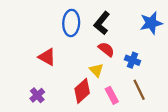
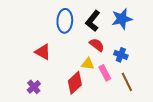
blue star: (151, 23) -> (122, 19), moved
yellow triangle: (96, 70) -> (88, 64), turned -40
pink rectangle: (112, 95) -> (105, 73), moved

